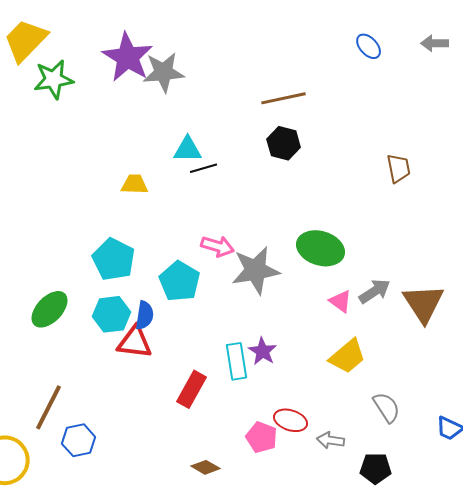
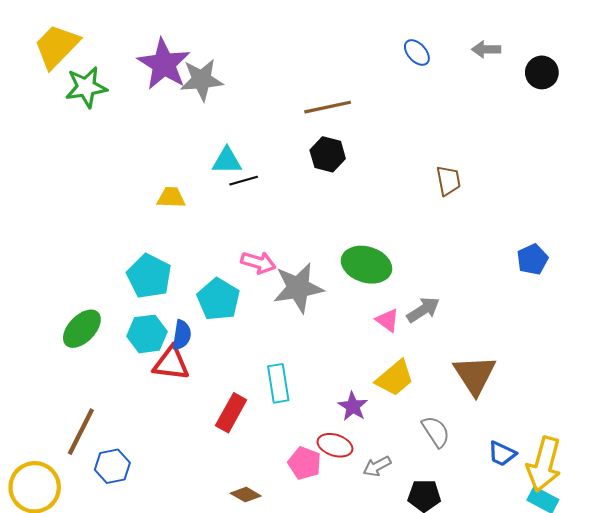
brown triangle: (424, 303) -> (475, 375), moved
purple star: (263, 351) -> (353, 406), moved
gray arrow: (331, 440) -> (377, 466), turned -36

